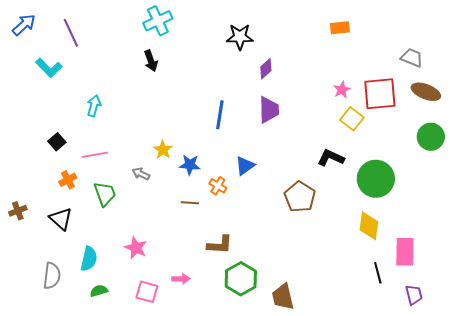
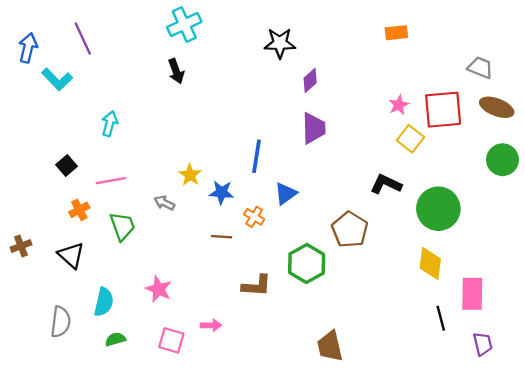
blue arrow: (24, 25) -> (28, 48), moved, turned -35
blue line: (220, 115) -> (256, 156), moved
green hexagon: (241, 279) -> (307, 263), moved

